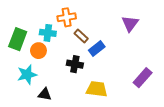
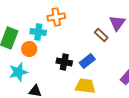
brown rectangle: (81, 36) -> (101, 35), moved
blue rectangle: (97, 48) -> (87, 61), moved

